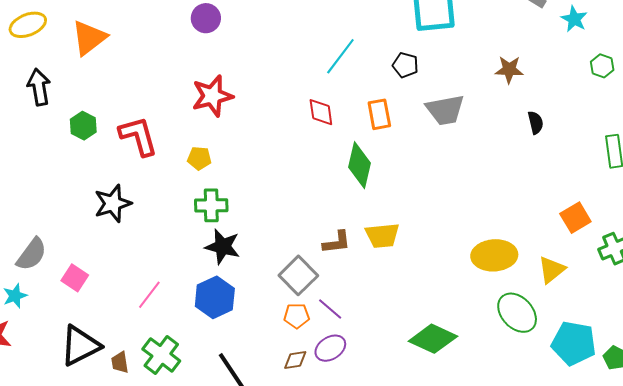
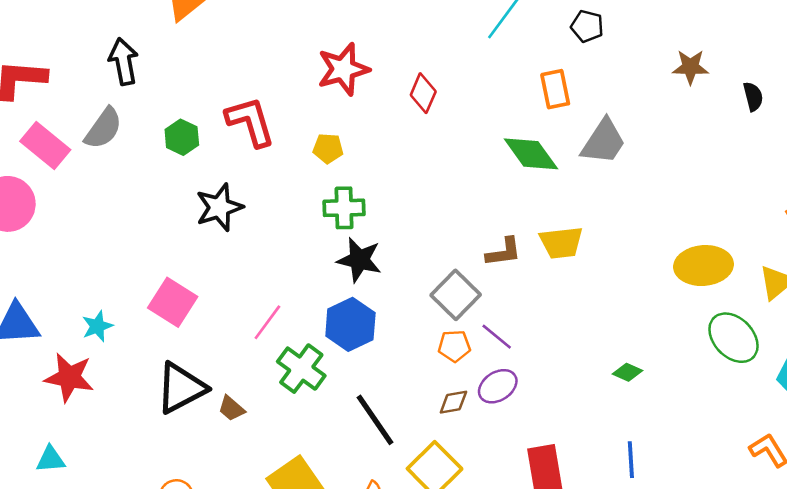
brown star: (509, 70) -> (690, 67), moved
gray trapezoid: (445, 110) -> (604, 142), moved, turned -45
red diamond: (321, 112) -> (423, 93), moved, turned 32
green hexagon: (83, 126) -> (182, 137), moved
green diamond: (359, 165) -> (531, 154), turned -48
gray semicircle: (32, 254) -> (103, 128), moved
pink square: (75, 278) -> (173, 302), size x1.4
green diamond: (433, 339) -> (627, 372), size x0.5
green cross: (161, 355) -> (301, 369), moved
brown trapezoid: (120, 362) -> (231, 409), turned -40

